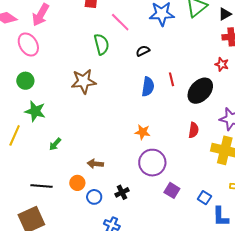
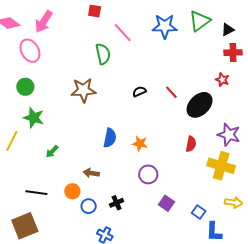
black semicircle: (143, 51) -> (139, 92), moved
red line: (172, 79) -> (171, 92), turned -32
blue semicircle: (148, 87) -> (110, 138), moved
purple circle: (152, 163) -> (148, 174), size x0.7

